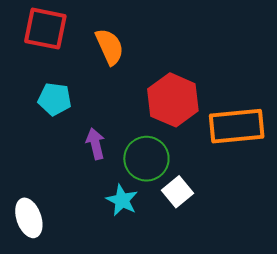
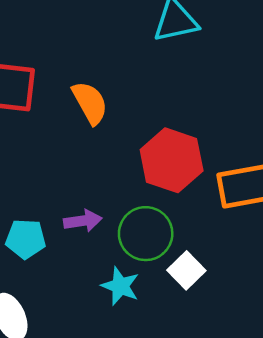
cyan pentagon: (55, 99) -> (26, 239), moved
purple arrow: (95, 144) -> (83, 221), turned 100

